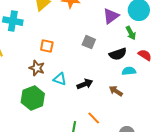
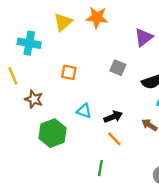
brown star: (37, 68) -> (34, 99), moved
orange line: (94, 118) -> (114, 139), moved

